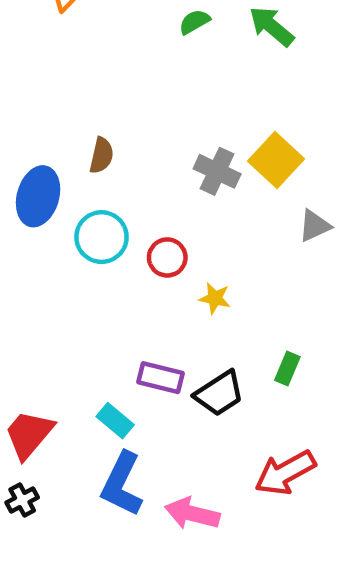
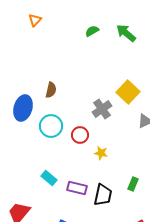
gray cross: (217, 171) -> (102, 109), moved, turned 30
black trapezoid: (219, 393) -> (103, 195), turned -45
cyan rectangle: (115, 421) -> (49, 178), moved

